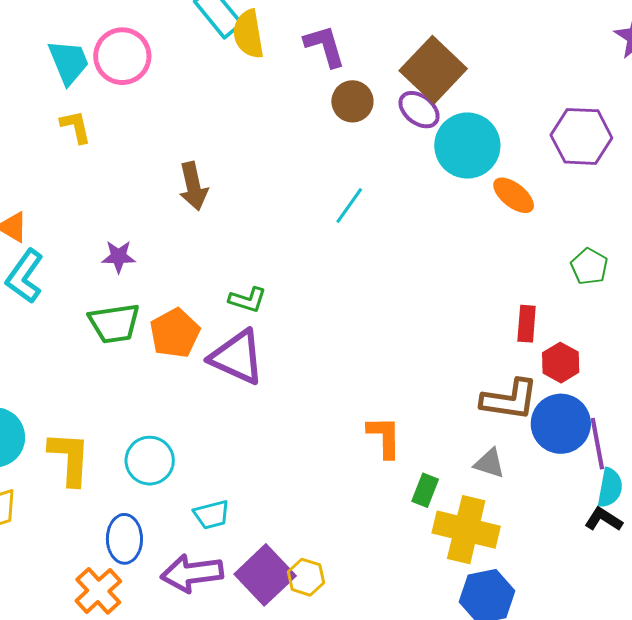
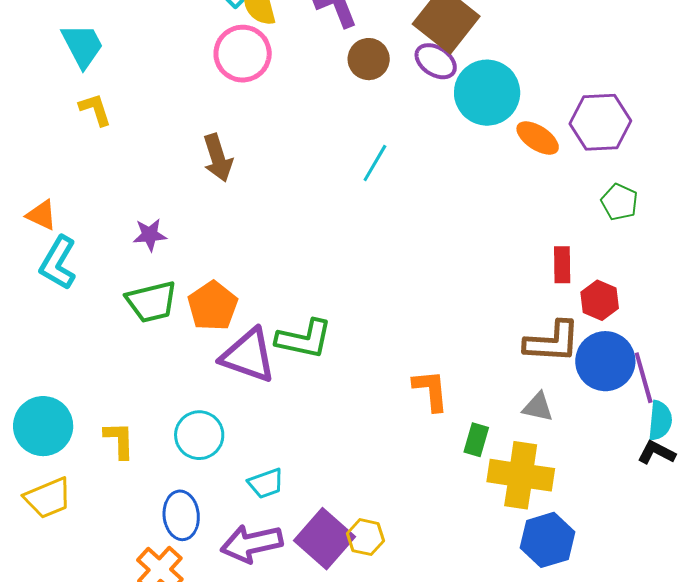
pink circle: (122, 56) -> (243, 54), moved
purple hexagon: (581, 136) -> (600, 122), moved
green L-shape: (248, 300) -> (304, 339), moved, size x1.5
purple triangle: (237, 357) -> (248, 356), moved
yellow L-shape: (70, 458) -> (119, 440), size x0.7

